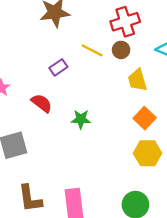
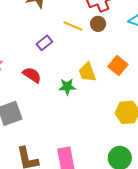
yellow trapezoid: (137, 80) -> (87, 72), moved
orange square: (145, 118) -> (118, 66), moved

